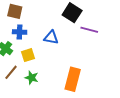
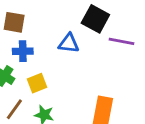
blue triangle: (51, 38) -> (69, 43), moved

